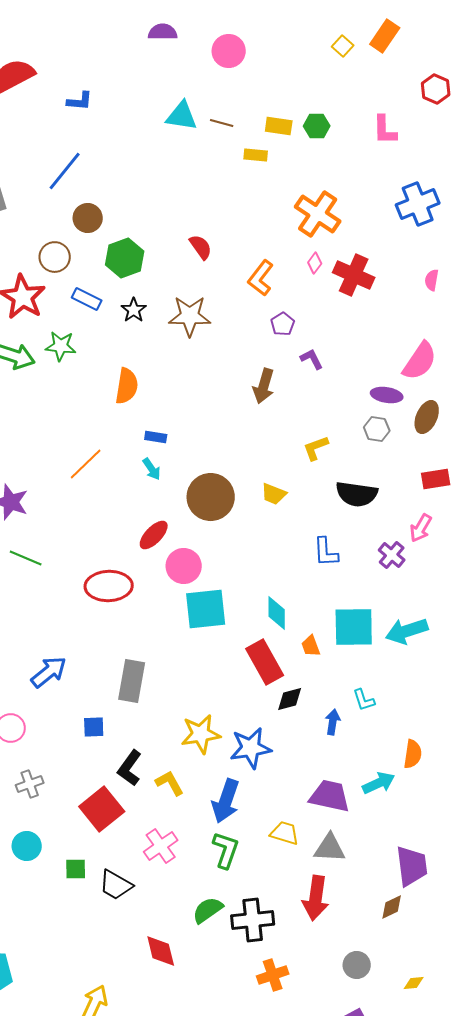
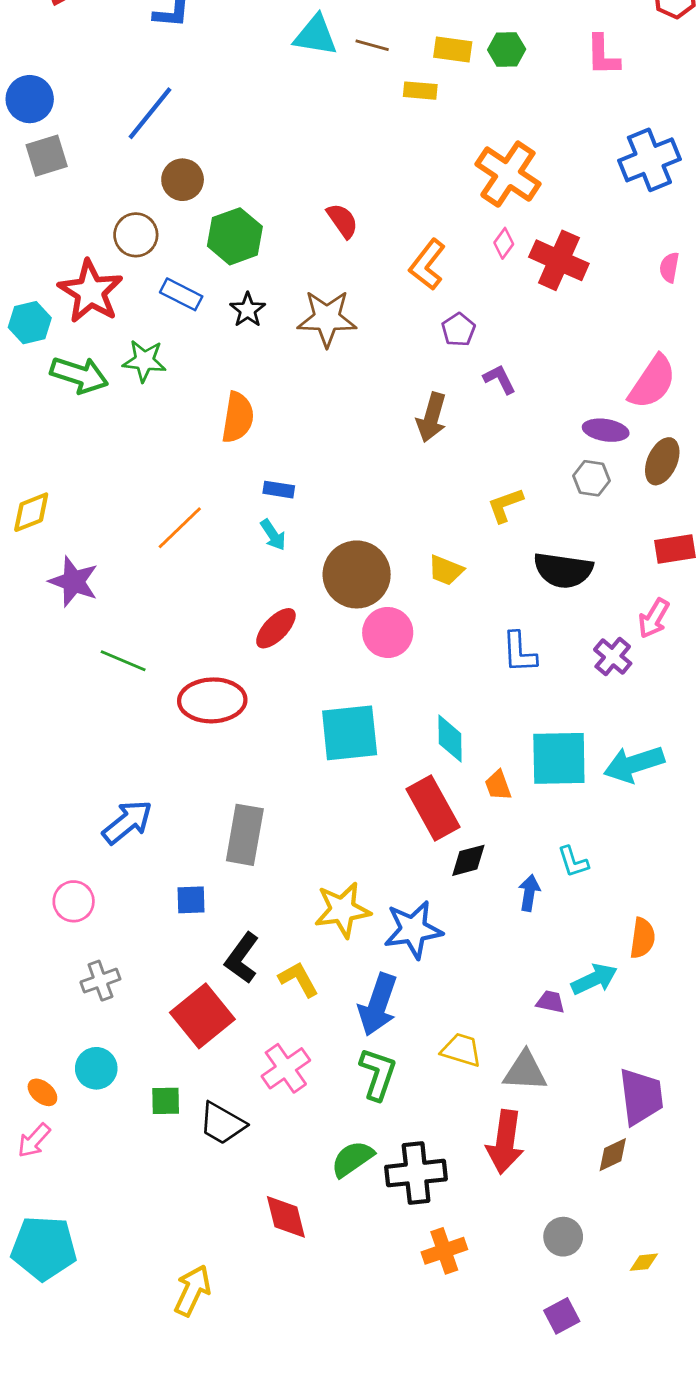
green line: (26, 558) -> (123, 661), moved
pink circle: (184, 566) -> (388, 632), moved
purple trapezoid: (330, 796) -> (550, 1002), moved, size x0.5

